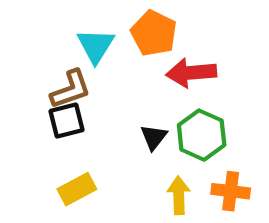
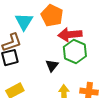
green hexagon: (202, 135) -> (75, 52), moved

